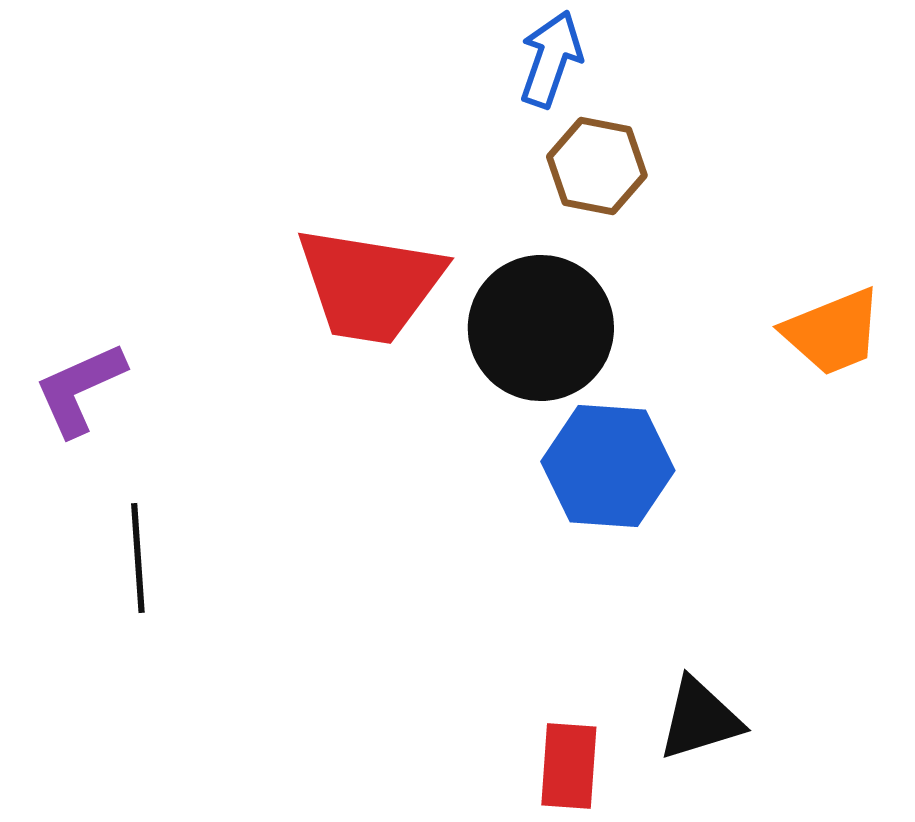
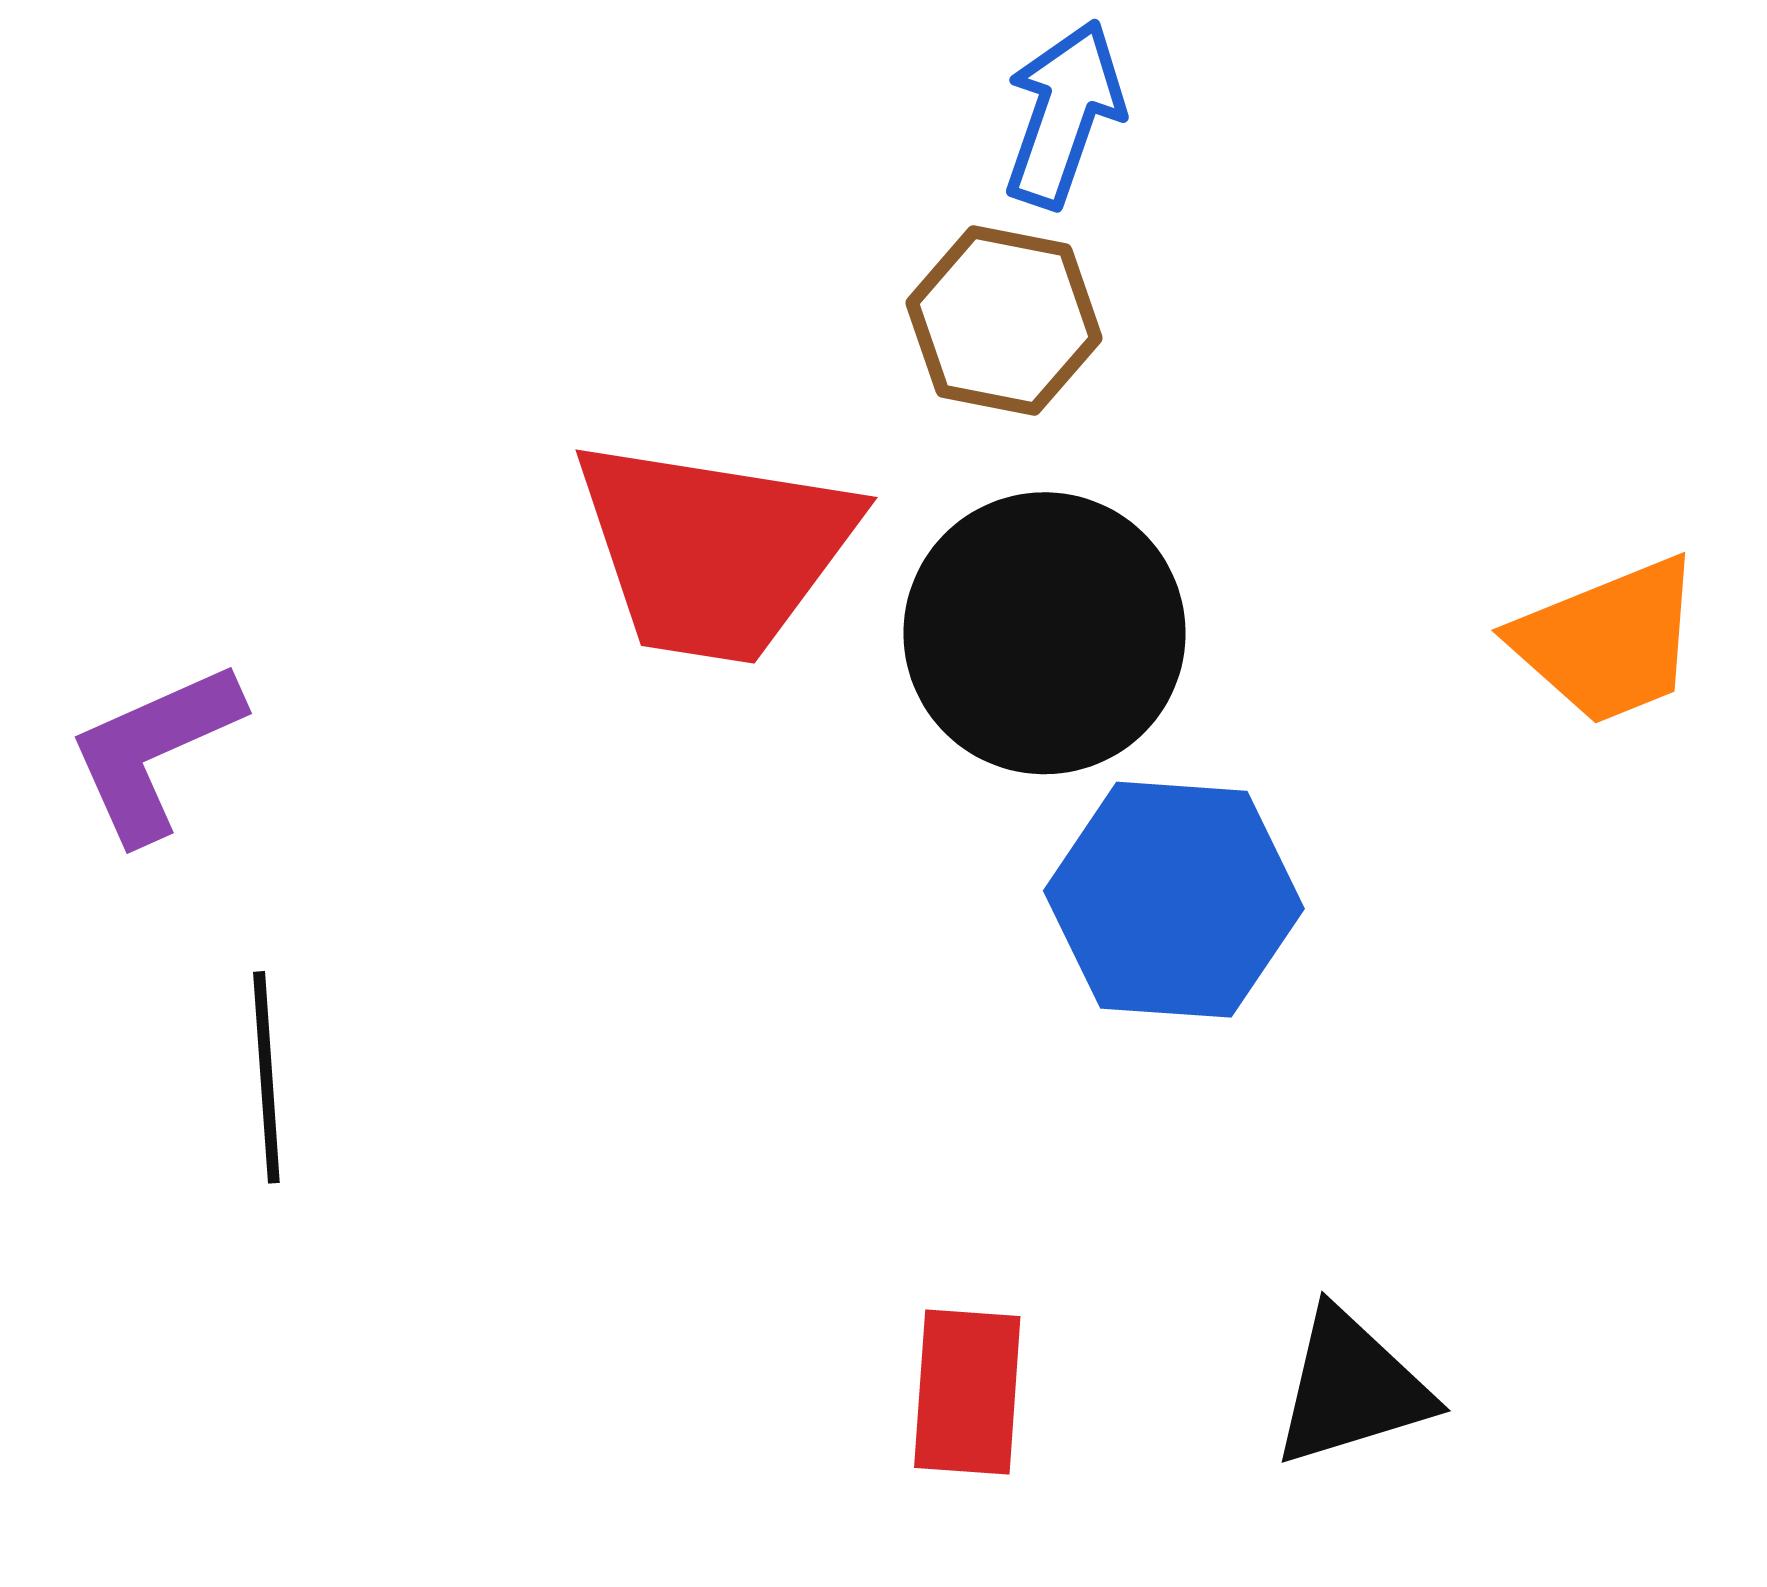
brown hexagon: (597, 166) -> (1004, 320), moved
red rectangle: (569, 766) -> (967, 1392), moved

